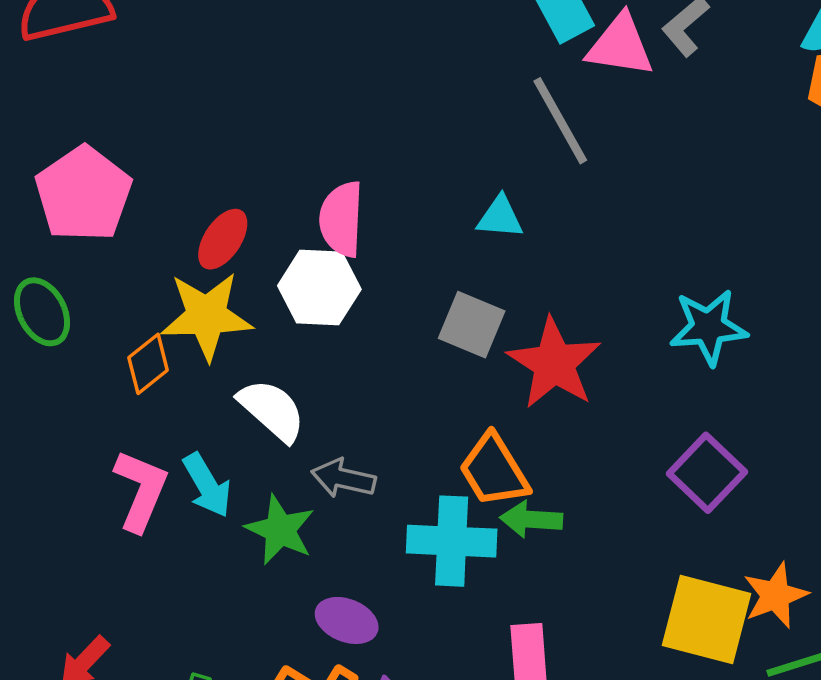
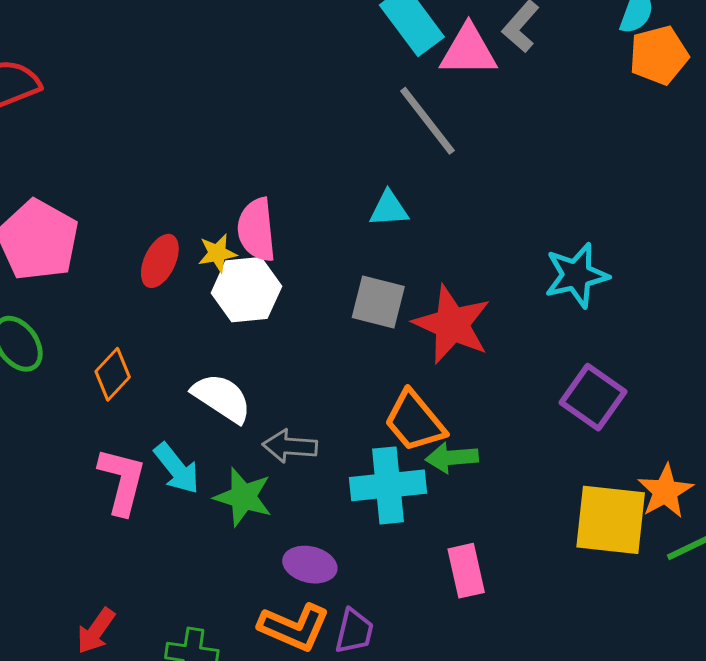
yellow star: (207, 316) -> (217, 253), moved, size x0.5

